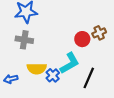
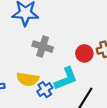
gray cross: (24, 40) -> (43, 47), moved

